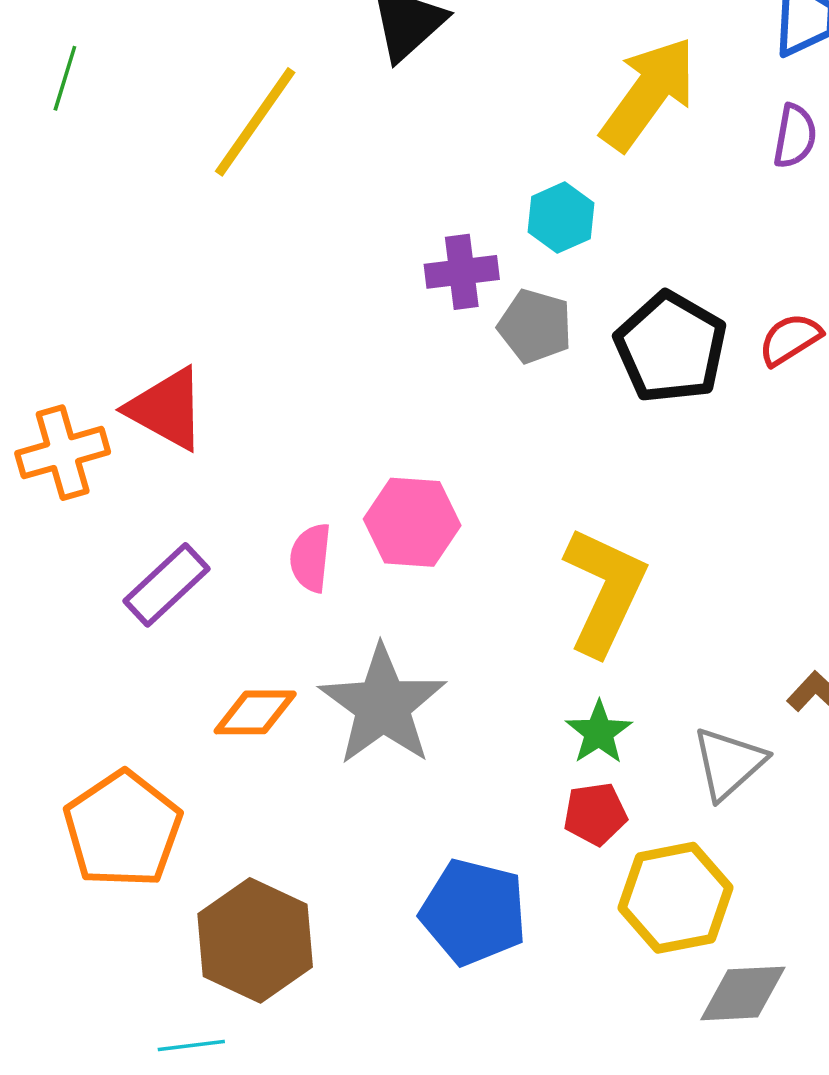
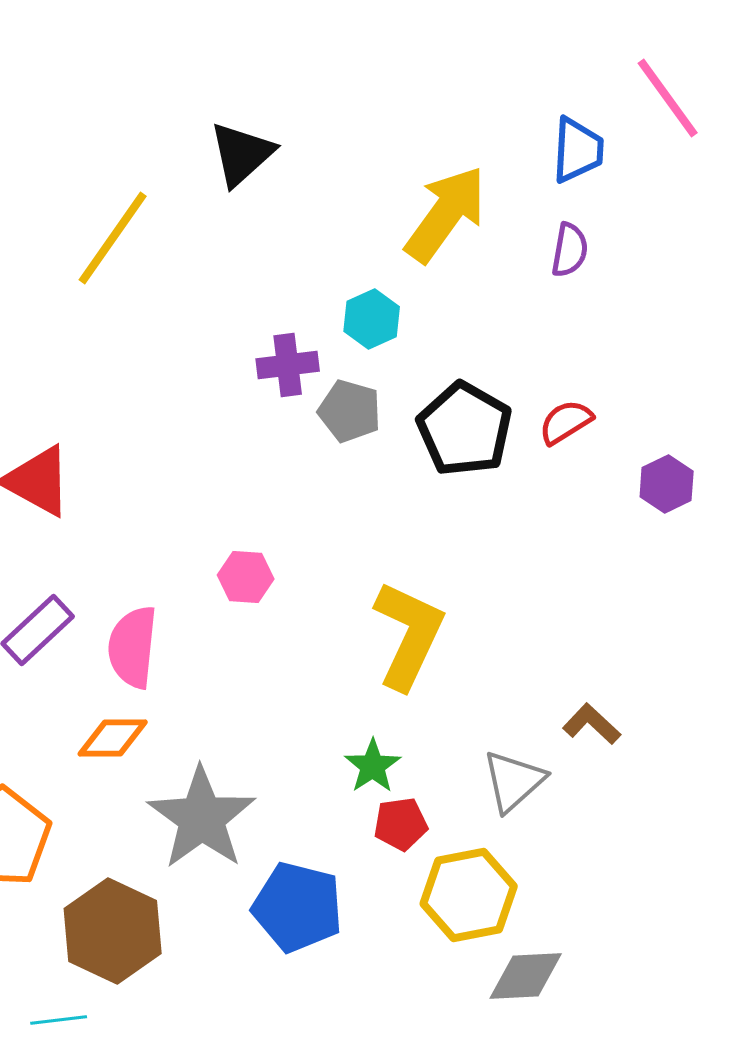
pink hexagon: (412, 522) -> (246, 577), size x0.7
pink semicircle: (311, 558) -> (133, 647), moved, size x1.4
gray star: (383, 705) -> (202, 818), moved
green star: (599, 732) -> (373, 766), moved

